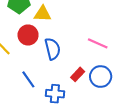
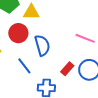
blue line: (28, 79) -> (24, 66), moved

